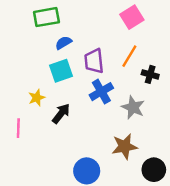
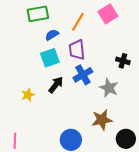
orange line: (129, 56) -> (78, 22), moved
yellow star: (37, 98) -> (28, 95), moved
black arrow: (61, 114) -> (56, 85), moved
pink line: (18, 128) -> (15, 141), moved

